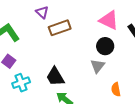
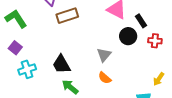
black circle: (105, 46) -> (128, 36), moved
orange semicircle: (116, 89) -> (105, 78), moved, turned -40

